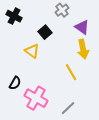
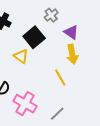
black square: (45, 32) -> (34, 37), size x1.5

